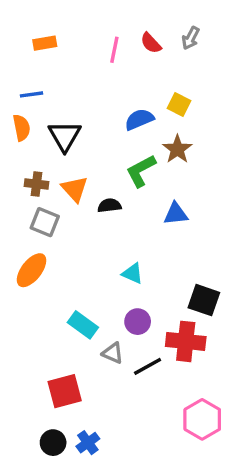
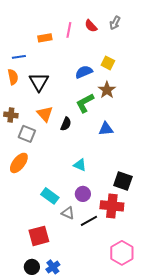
orange rectangle: (45, 43) -> (45, 38), moved
brown cross: (36, 184) -> (11, 115), moved
black semicircle: (109, 206) -> (66, 124), turned 120

